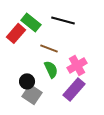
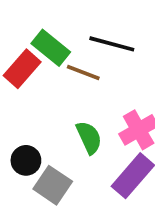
brown line: (49, 48) -> (83, 73), moved
black circle: (27, 81) -> (26, 160), moved

